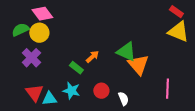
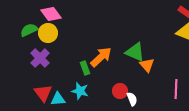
orange arrow: (92, 57) -> (101, 57), size x1.6
orange triangle: (138, 65) -> (147, 65), size x0.7
green rectangle: (76, 68) -> (85, 68), turned 32
red circle: (101, 91) -> (120, 91), moved

